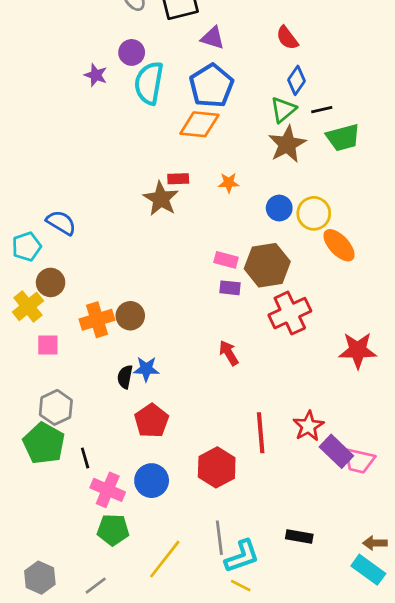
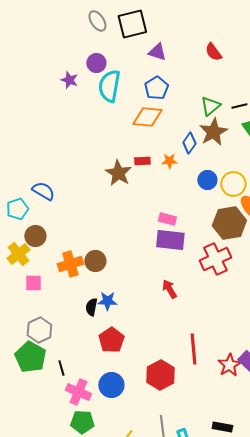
blue diamond: (296, 80) -> (189, 143), moved
blue pentagon: (211, 86) -> (156, 88), size x0.7
red rectangle: (178, 179) -> (142, 161), moved
brown hexagon: (267, 265) -> (229, 223), moved
purple rectangle: (230, 288) -> (170, 240), size x1.8
red star: (308, 426) -> (229, 365), moved

